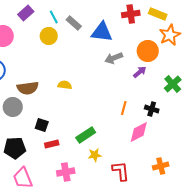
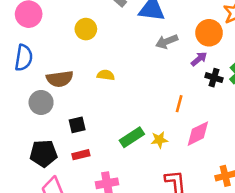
yellow circle: (49, 36) -> (86, 29), moved
black cross: (152, 109) -> (214, 78), moved
black square: (42, 125) -> (77, 125), turned -32
red rectangle: (52, 144) -> (81, 155), moved
yellow star: (95, 155) -> (159, 140), moved

